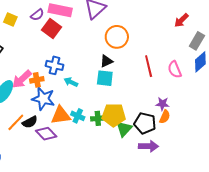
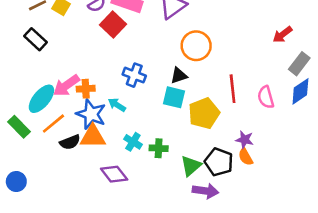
blue cross: (54, 65) -> (134, 75), moved
cyan arrow: (71, 82) -> (117, 105), moved
orange triangle: (61, 115) -> (93, 137), moved
yellow pentagon: (114, 115) -> (204, 113), moved, turned -30
orange semicircle: (165, 117) -> (246, 157), turned 120
orange line: (16, 122) -> (53, 124), moved
purple diamond: (46, 134) -> (114, 174), moved
purple arrow: (148, 146) -> (205, 191), moved

